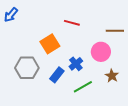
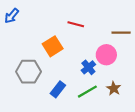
blue cross: (76, 64) -> (88, 67), moved
blue rectangle: (57, 75) -> (58, 89), moved
brown star: (112, 76) -> (114, 88), moved

